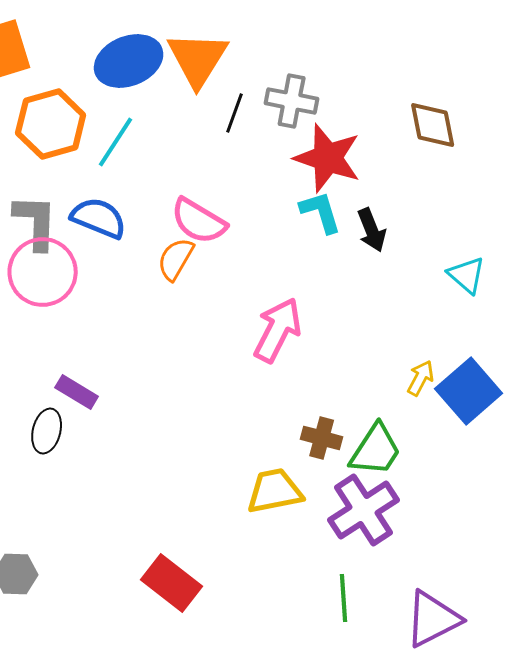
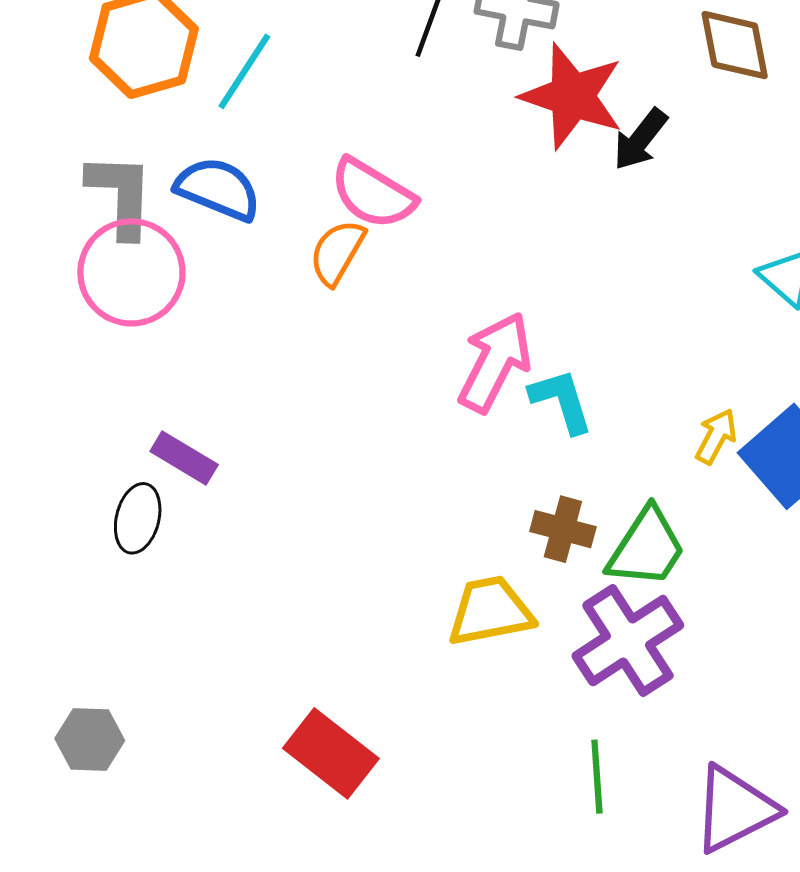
cyan L-shape: (321, 212) -> (561, 401), moved
black arrow: (372, 230) -> (640, 139), moved, turned 60

